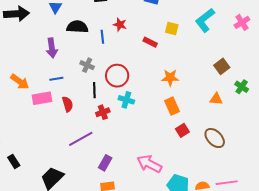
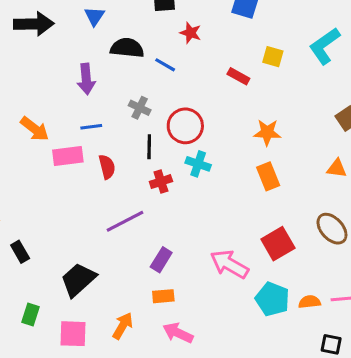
red star: (120, 25) -> (190, 33), moved
blue line: (102, 37) -> (165, 65), turned -56
red square: (182, 130) -> (278, 244), moved, size x1.5

